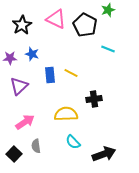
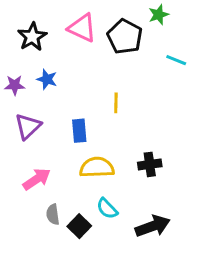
cyan line: (108, 49) -> (176, 60), moved
yellow line: (71, 73) -> (116, 103), moved, turned 64
blue rectangle: (50, 75) -> (79, 131), moved
black cross: (94, 99) -> (150, 164), moved
black square: (14, 154) -> (79, 226), moved

